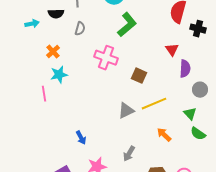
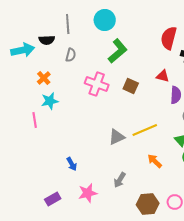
cyan arrow: (32, 24) -> (23, 50), size x1.6
red triangle: (172, 50) -> (163, 76), turned -40
brown square: (139, 76) -> (131, 86), moved

